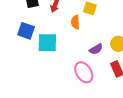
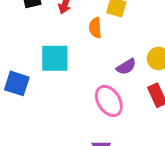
blue square: (26, 31) -> (17, 83), moved

